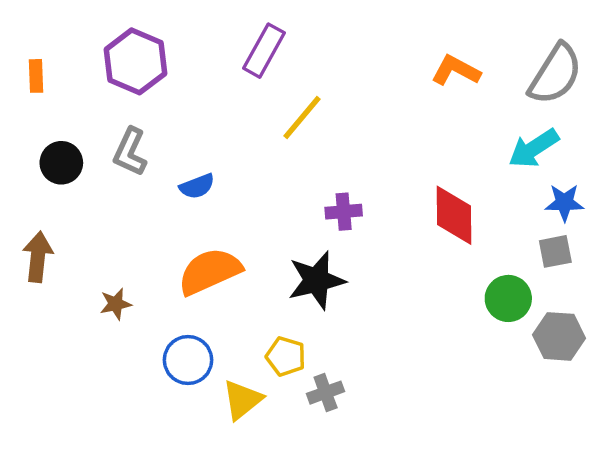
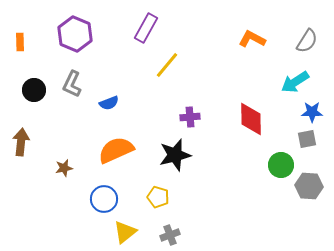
gray semicircle: (555, 74) -> (307, 41), size x0.7
gray cross: (326, 393) -> (170, 235), moved
yellow triangle: (242, 400) -> (125, 232), moved

